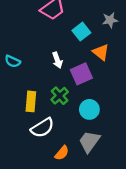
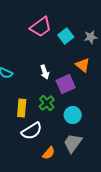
cyan square: (81, 32) -> (66, 36), moved

